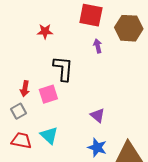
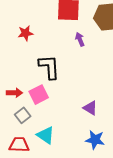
red arrow: (25, 89) -> (14, 93), turned -91
gray square: (18, 111) -> (23, 115), moved

